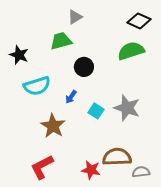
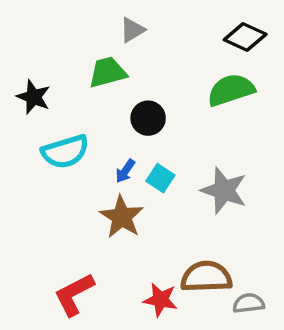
cyan square: (96, 111) -> (160, 178), moved
brown star: (53, 126) -> (122, 217), moved

